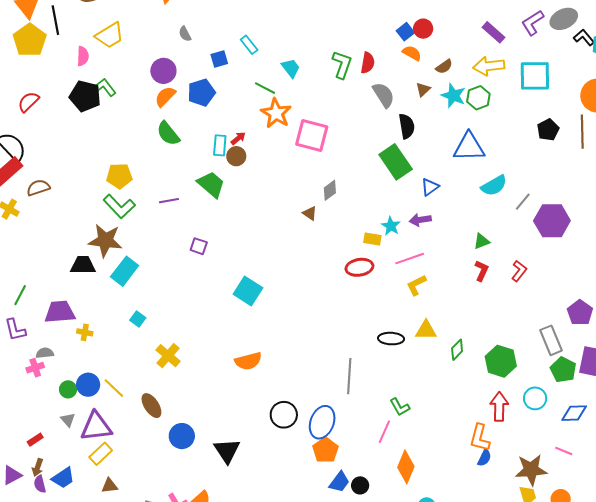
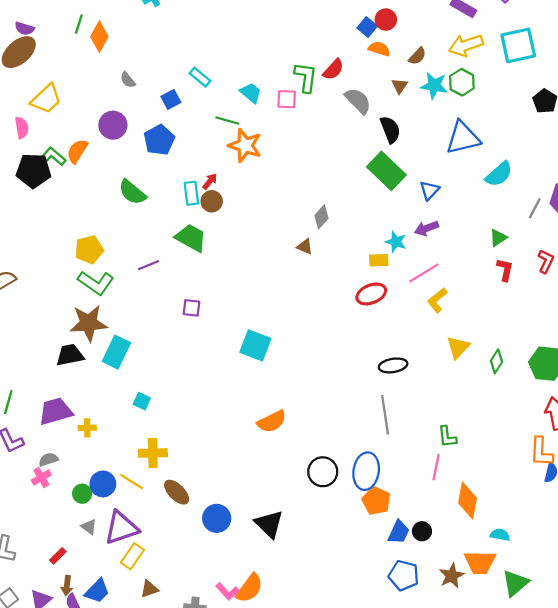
red semicircle: (368, 63) -> (333, 70), turned 45
orange semicircle: (165, 97) -> (77, 151), moved
pink square: (312, 135) -> (287, 99), moved, size x0.6
gray line: (523, 202) -> (535, 208), moved
yellow triangle: (426, 330) -> (458, 347), turned -35
black ellipse: (391, 339) -> (393, 365), moved
yellow cross: (168, 356) -> (153, 453), moved, turned -30
green L-shape: (400, 407) -> (447, 437), turned 35

